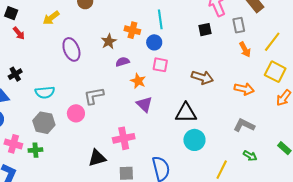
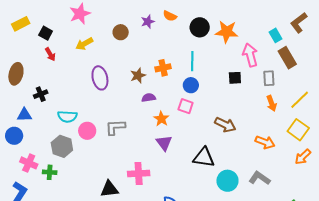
orange cross: (132, 30) -> (163, 68), turned -35
blue circle: (154, 42) -> (191, 85), moved
pink circle: (76, 113) -> (87, 131), moved
cyan circle: (194, 140) -> (227, 181), moved

